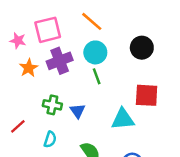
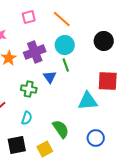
pink square: (48, 30) -> (29, 17), moved, size x0.6
blue triangle: (77, 111) -> (50, 77), moved

